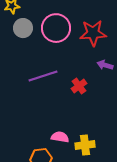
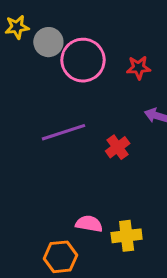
gray circle: (23, 28) -> (48, 42), moved
red star: (93, 33) -> (139, 68), size x0.6

